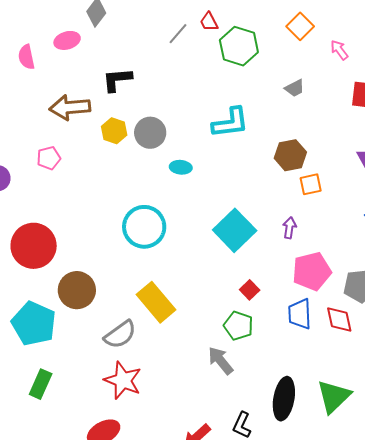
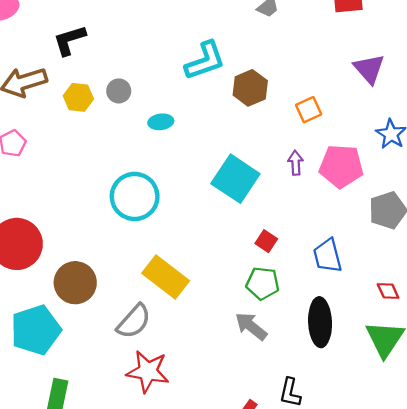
gray circle: (150, 133) -> (119, 91), size x0.7
brown hexagon: (290, 155) -> (250, 88), moved
pink pentagon: (312, 271) -> (341, 166), moved, turned 30
red diamond: (339, 319) -> (388, 291), moved, size x0.7
cyan pentagon: (34, 324) -> (36, 330), turned -30
black ellipse: (284, 399) -> (320, 322), moved

